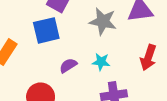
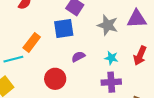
cyan star: (101, 62) -> (111, 58), moved

